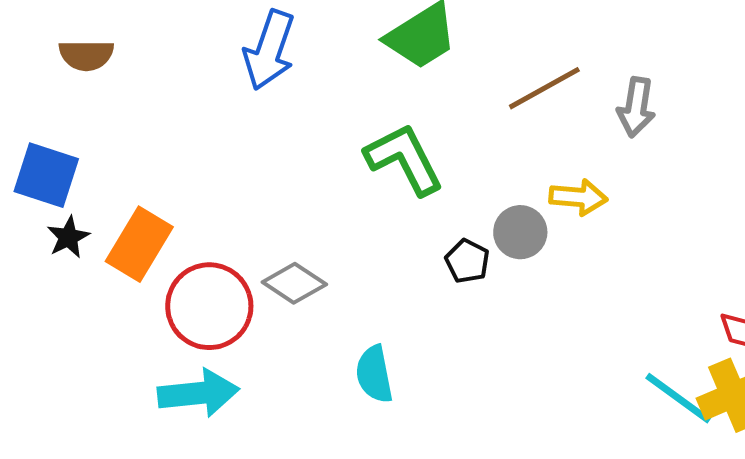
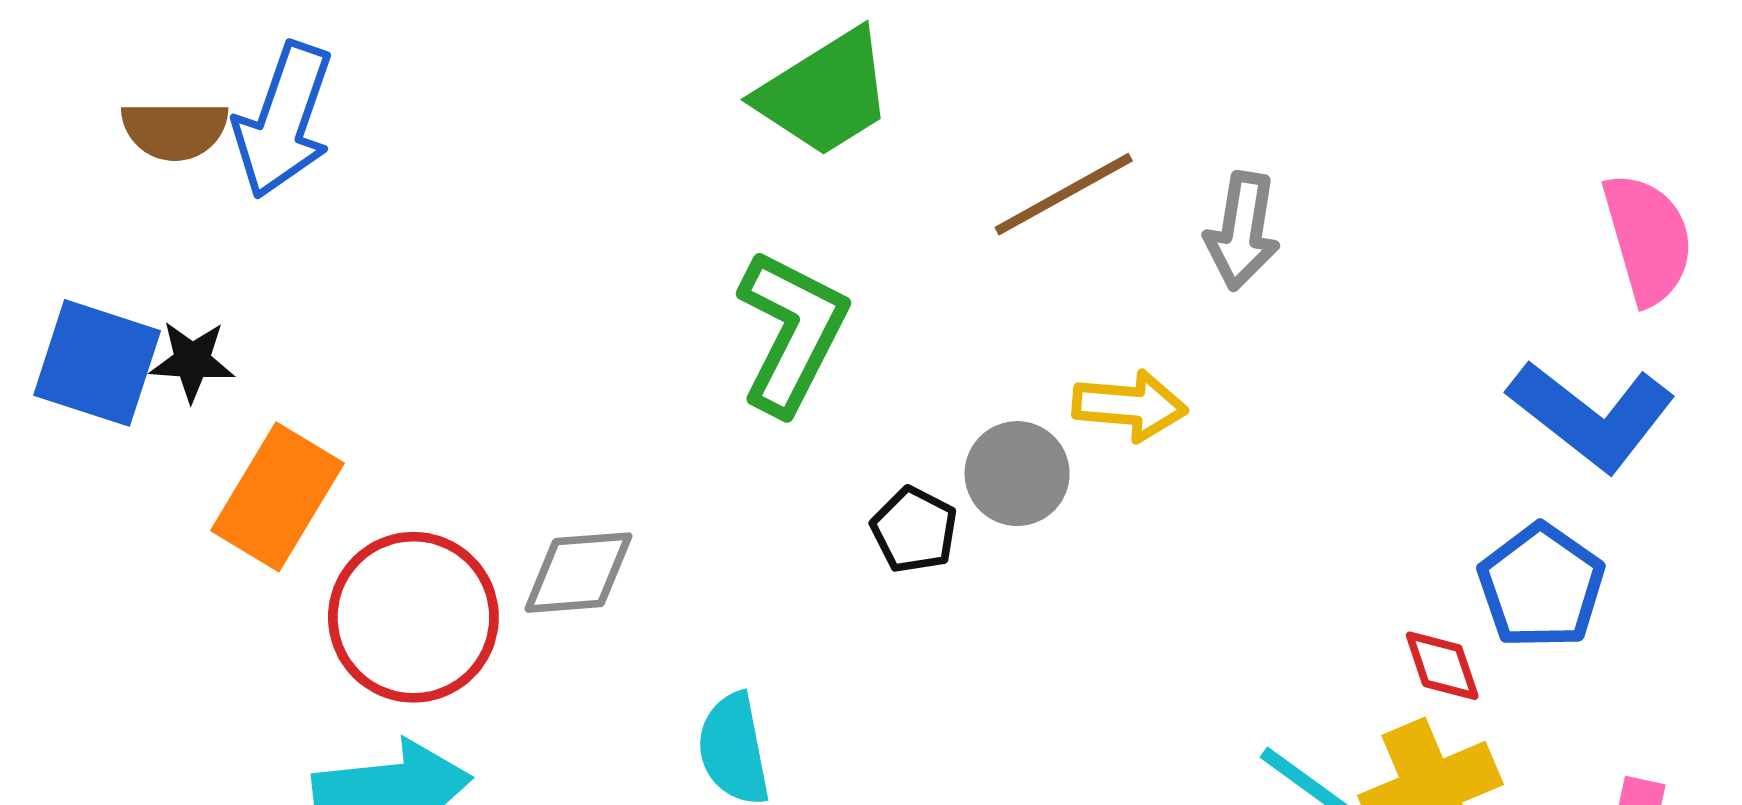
blue arrow: (269, 50) -> (283, 120), moved
green L-shape: (404, 159) -> (792, 332), turned 54
black star: (68, 237) -> (192, 361), moved, turned 30
gray diamond: (294, 283) -> (578, 573), turned -38

